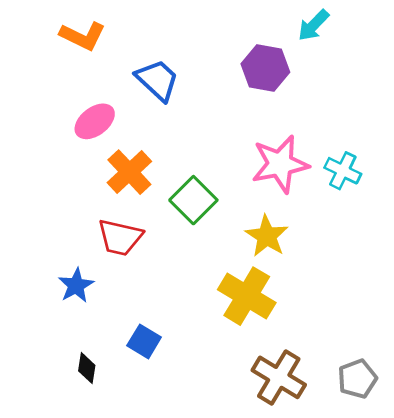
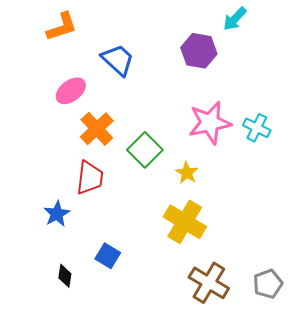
orange L-shape: (83, 36) -> (62, 27), turned -44
yellow star: (267, 236) -> (187, 173), moved, size x0.7
red trapezoid: (120, 237) -> (90, 178), turned -96

